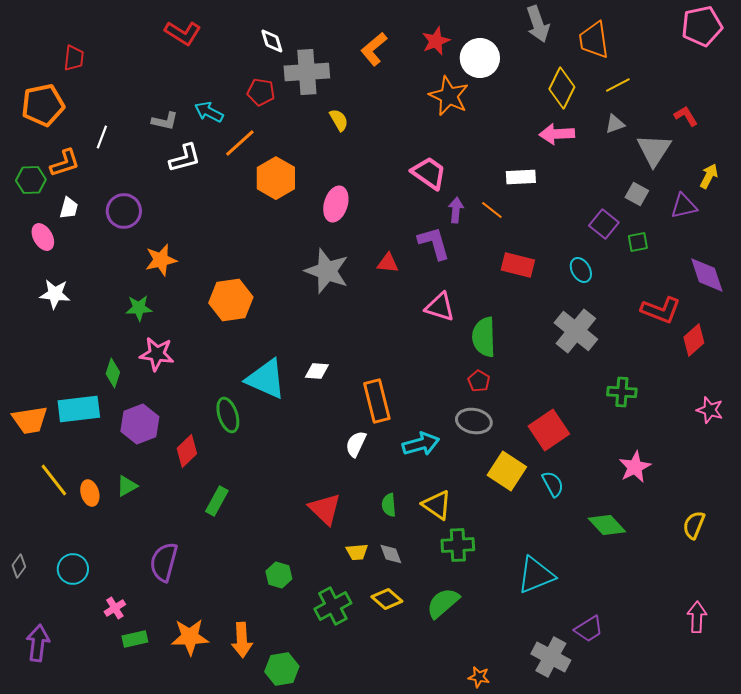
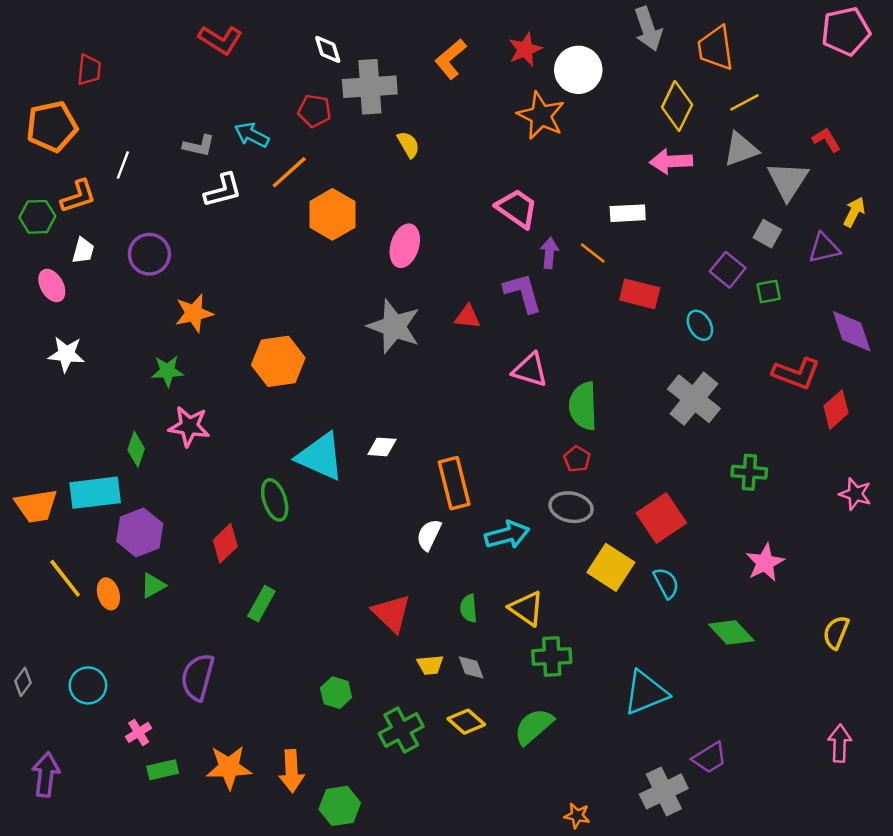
gray triangle: (615, 124) -> (741, 149), size x1.5
red rectangle: (518, 265) -> (640, 294), moved
purple hexagon: (140, 424) -> (140, 532), moved
gray cross: (551, 657) -> (664, 791), turned 36

